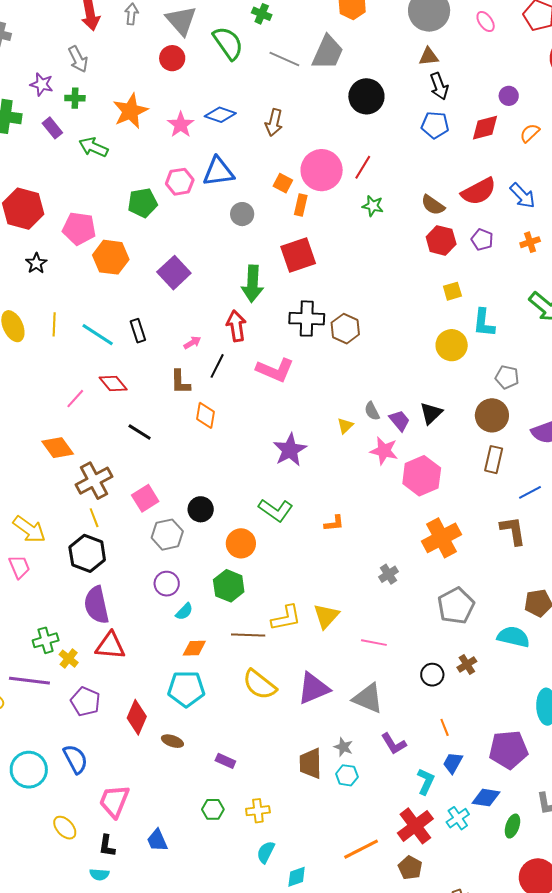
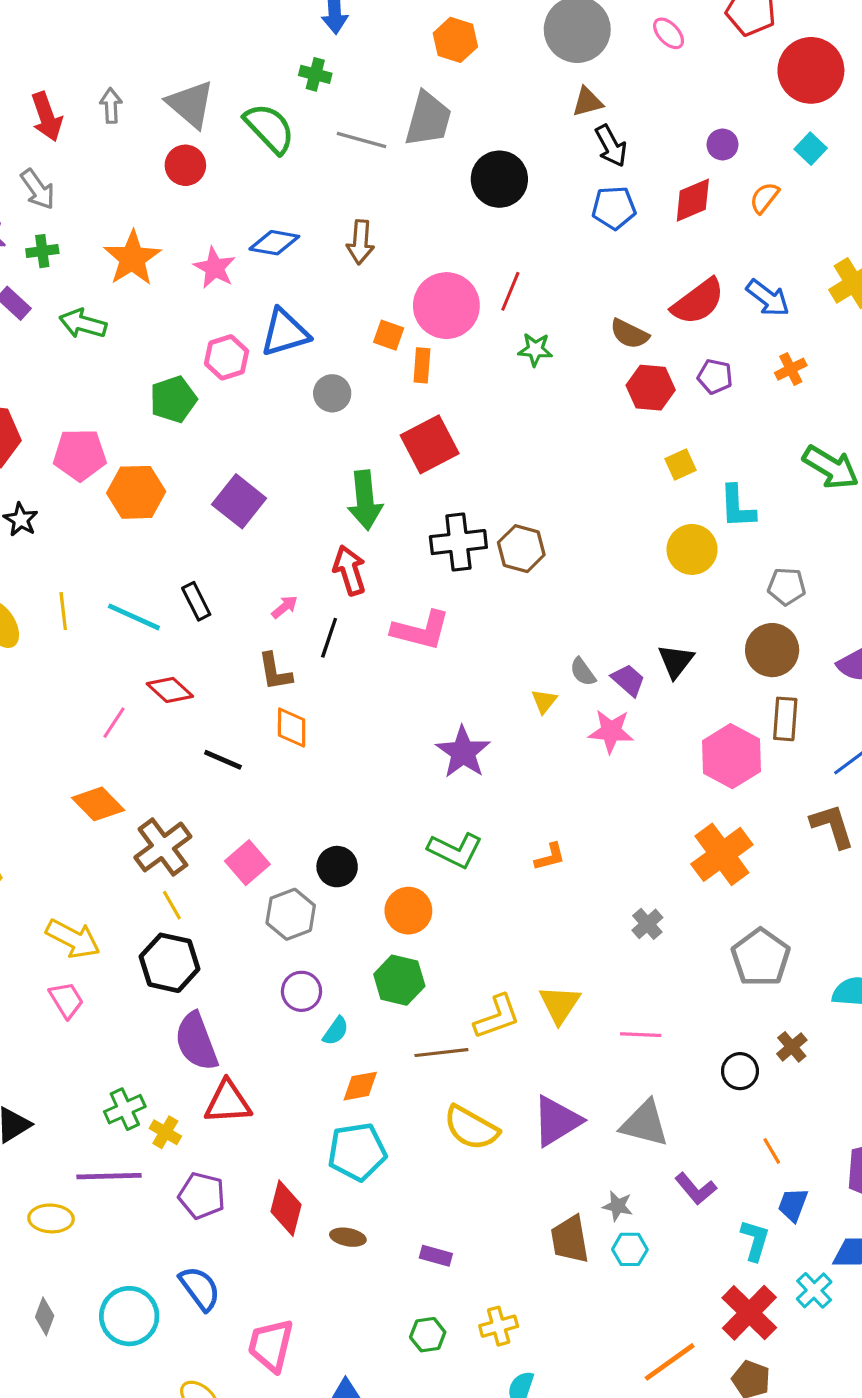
orange diamond: (206, 415) -> (292, 727), moved
pink hexagon: (422, 476) -> (731, 756), moved

